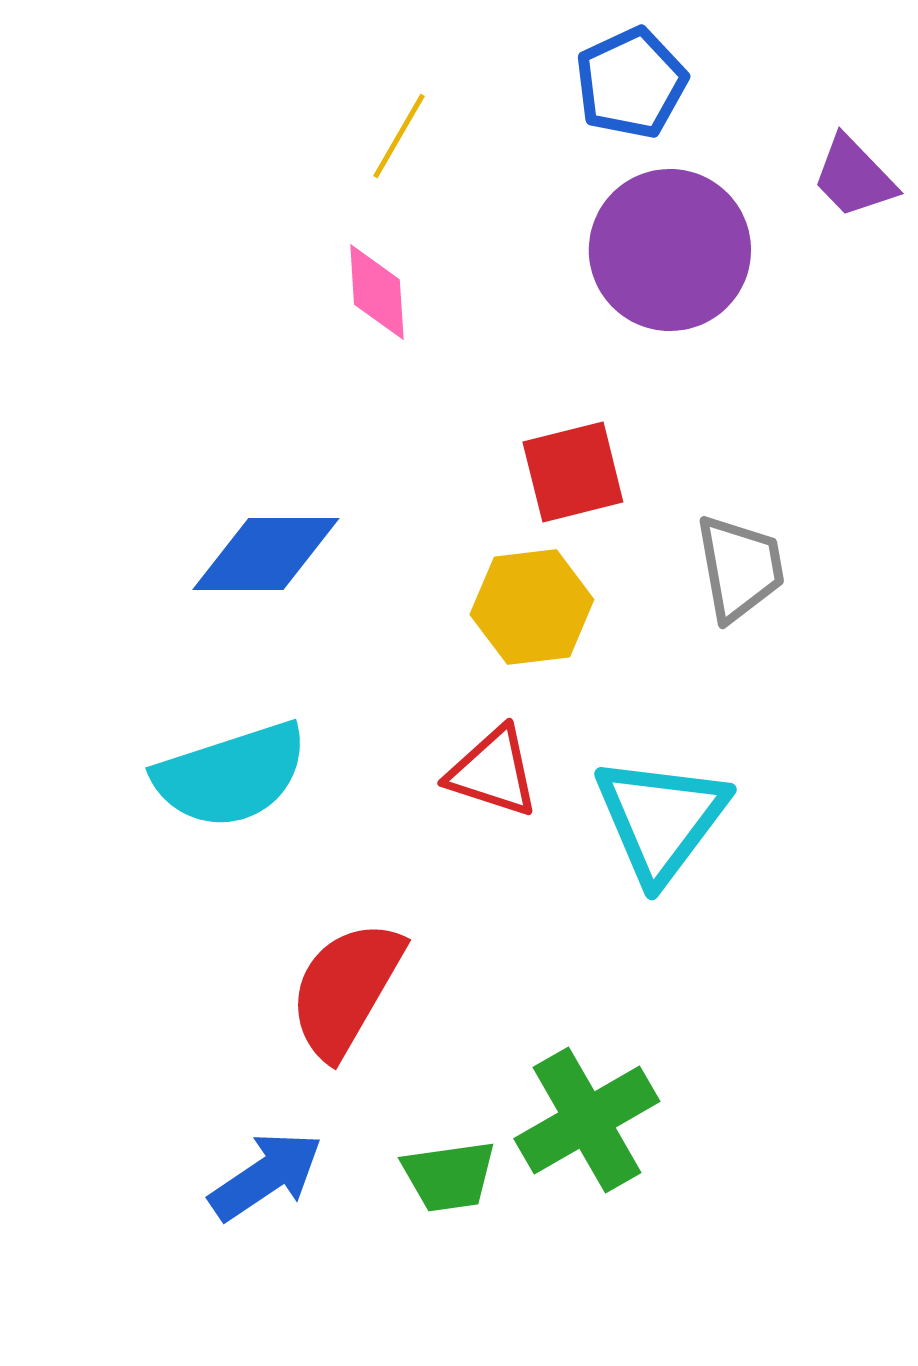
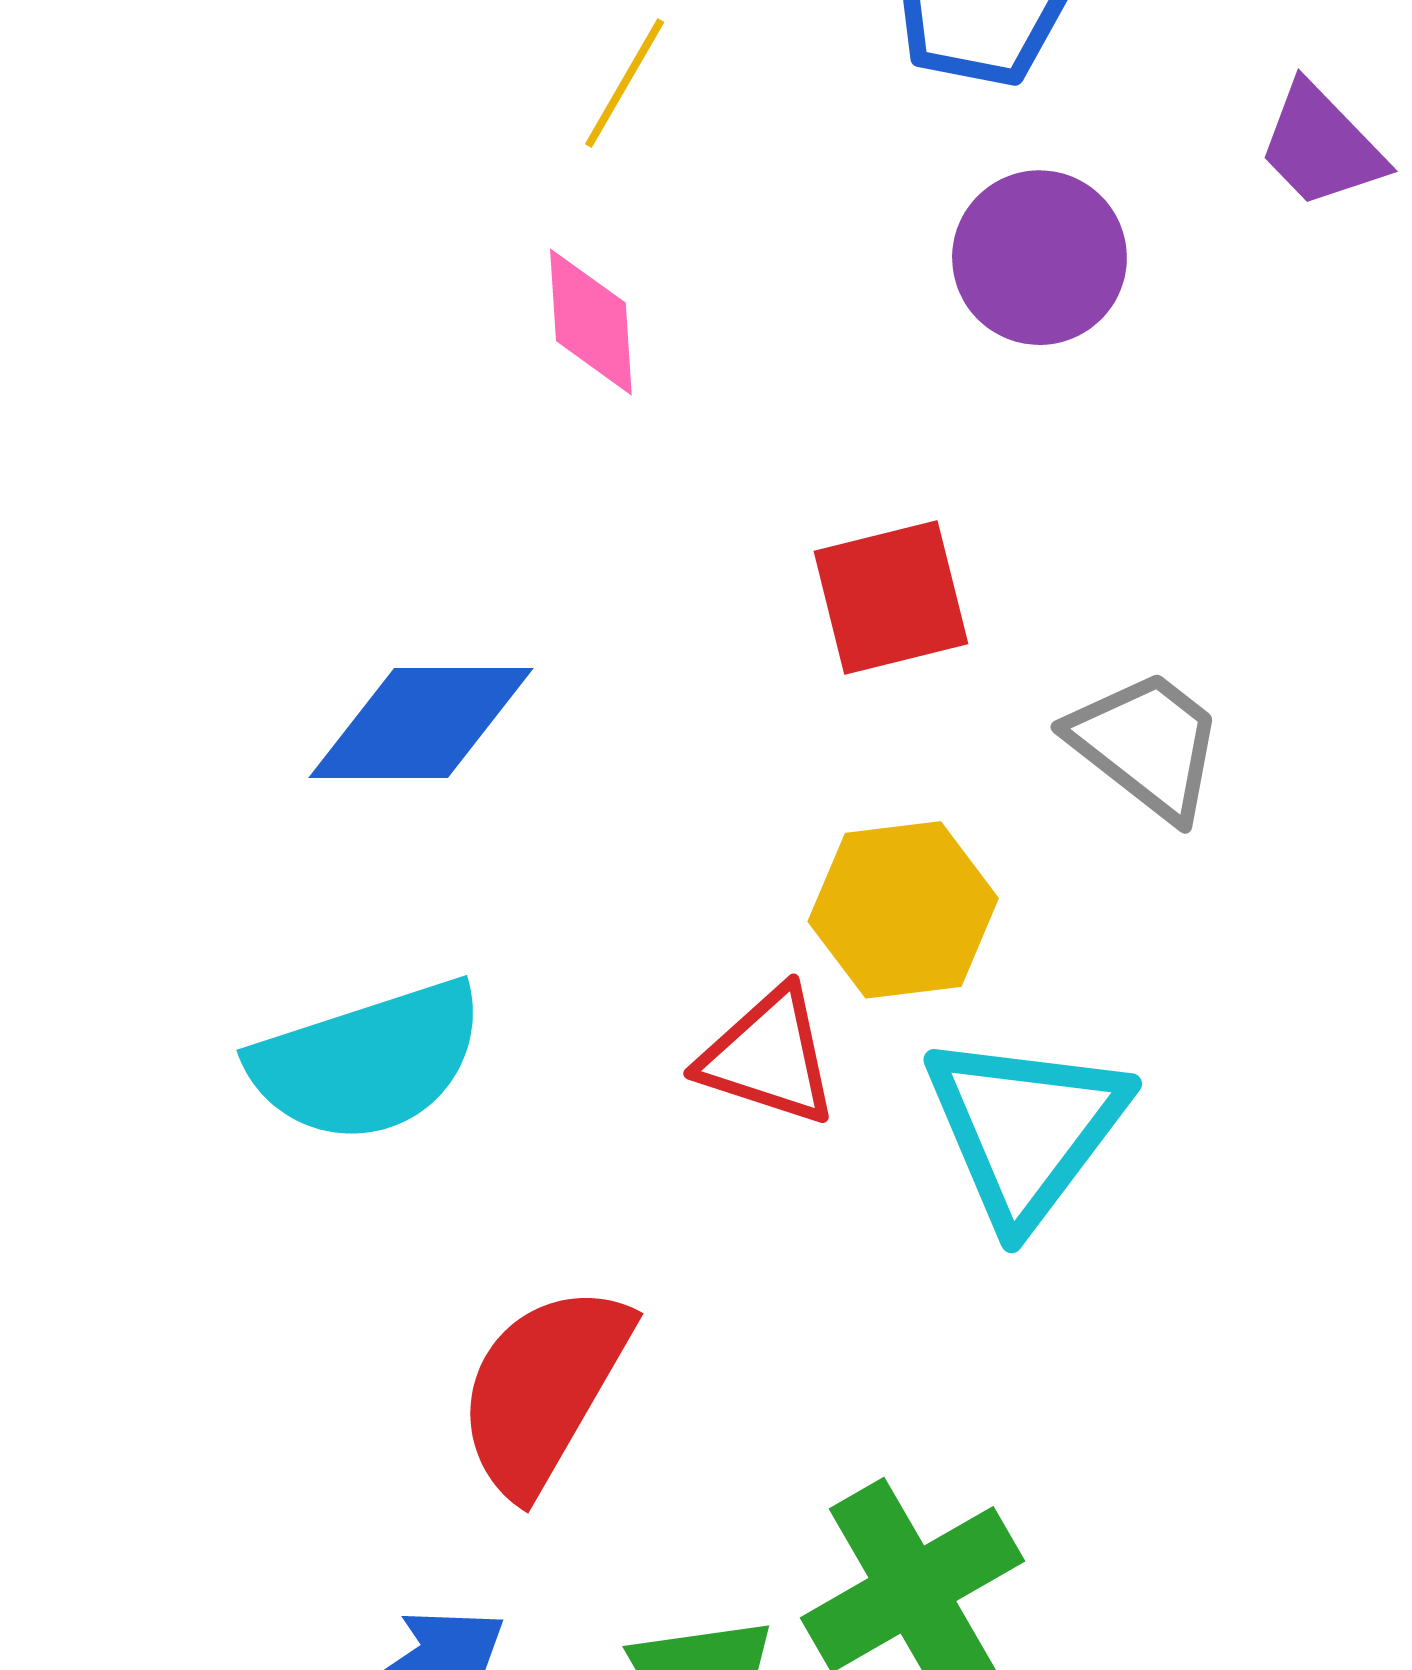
purple circle: (670, 250) -> (1039, 258), size x0.7
gray trapezoid: (740, 568) -> (1147, 744), turned -42
yellow hexagon: (532, 607) -> (903, 910), moved

